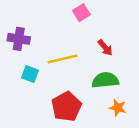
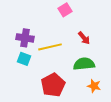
purple cross: (19, 39) -> (25, 38), moved

